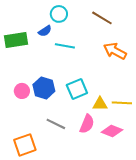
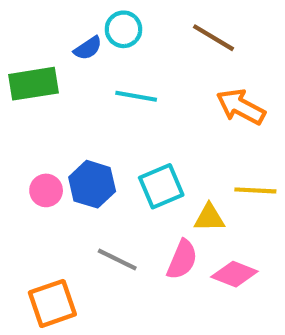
blue semicircle: (45, 31) -> (88, 48), moved
yellow line: (122, 103) -> (255, 190), moved

